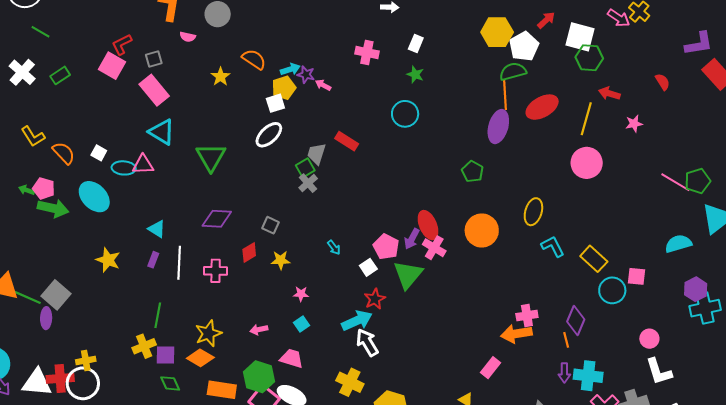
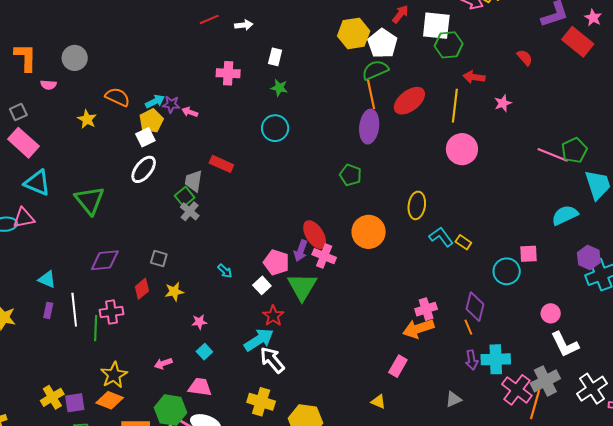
yellow rectangle: (594, 259) -> (463, 242), moved, size x0.6
green line: (158, 315) -> (96, 328), moved

